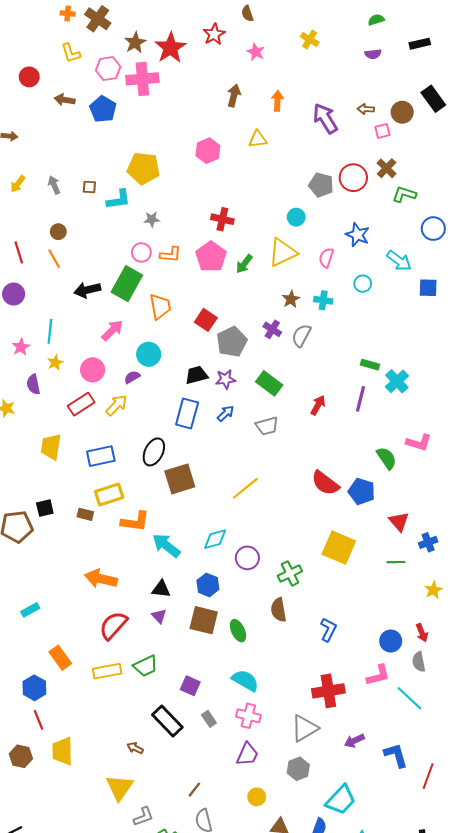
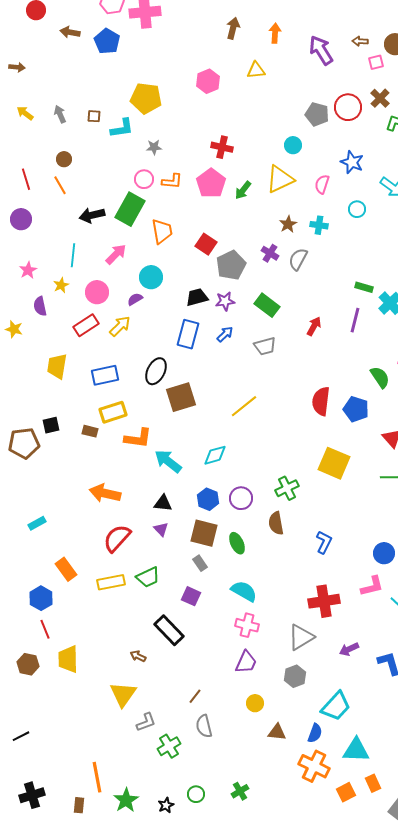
yellow arrow: (18, 184) -> (25, 113), turned 90
cyan line: (50, 331) -> (73, 255), moved
red semicircle: (325, 483) -> (321, 401), turned 60
purple circle: (247, 558) -> (241, 498), moved
gray rectangle: (209, 719) -> (200, 563), moved

